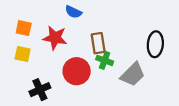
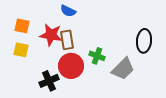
brown rectangle: (98, 43) -> (67, 40), moved
black cross: (40, 90) -> (49, 81), moved

